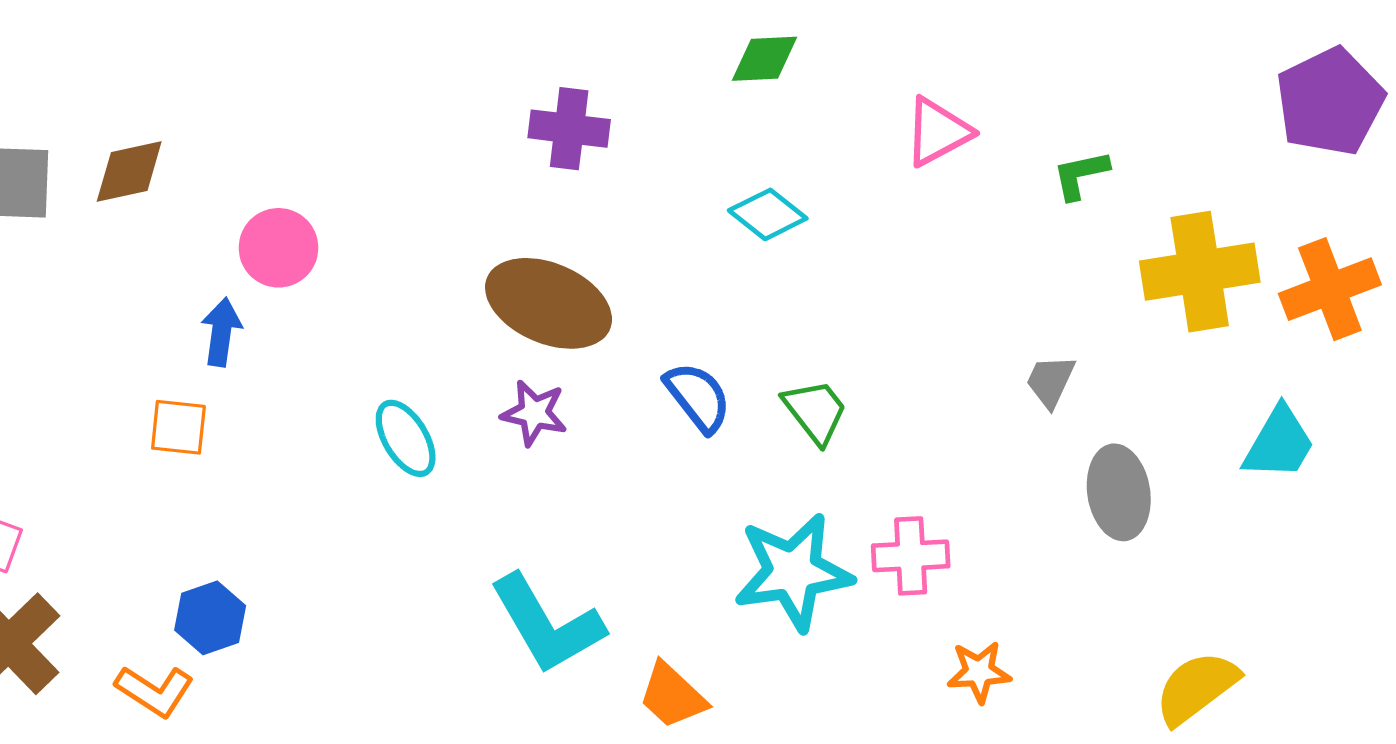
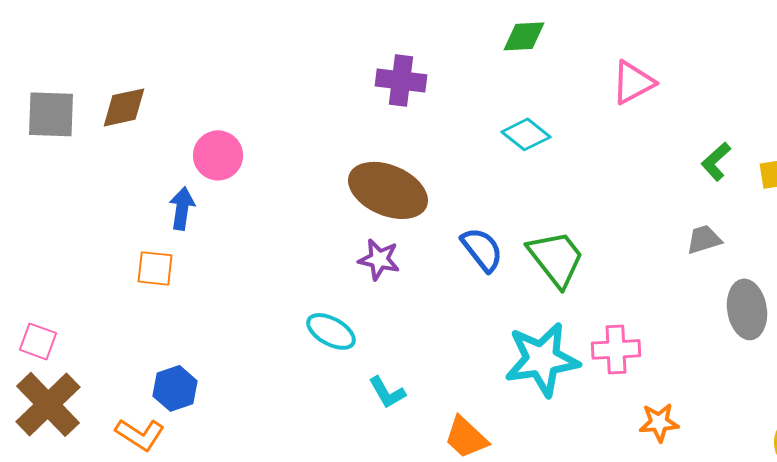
green L-shape: (1081, 175) -> (716, 161), moved, turned -30
gray trapezoid: (1050, 381) -> (704, 239), turned 48
green trapezoid: (815, 411) -> (556, 258), size x1.4
cyan ellipse: (406, 438) -> (331, 331), moved, turned -30
cyan L-shape: (547, 624) -> (387, 392), size x0.5

